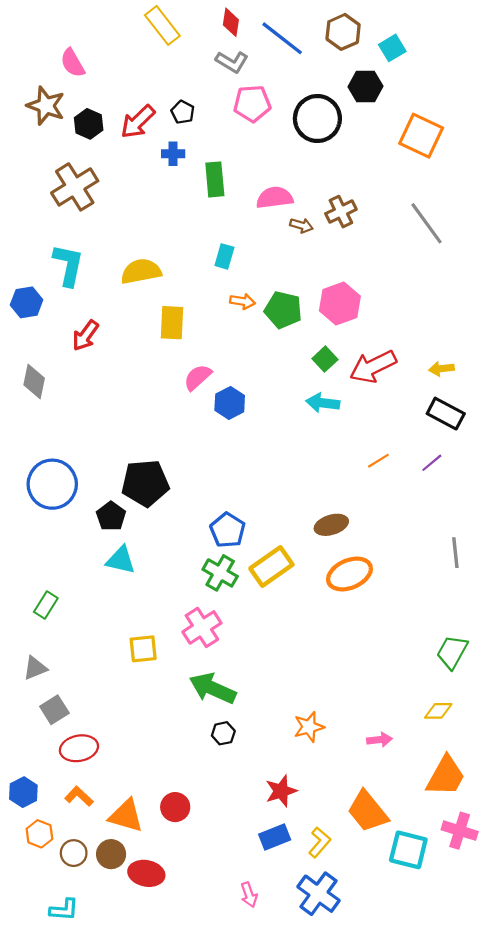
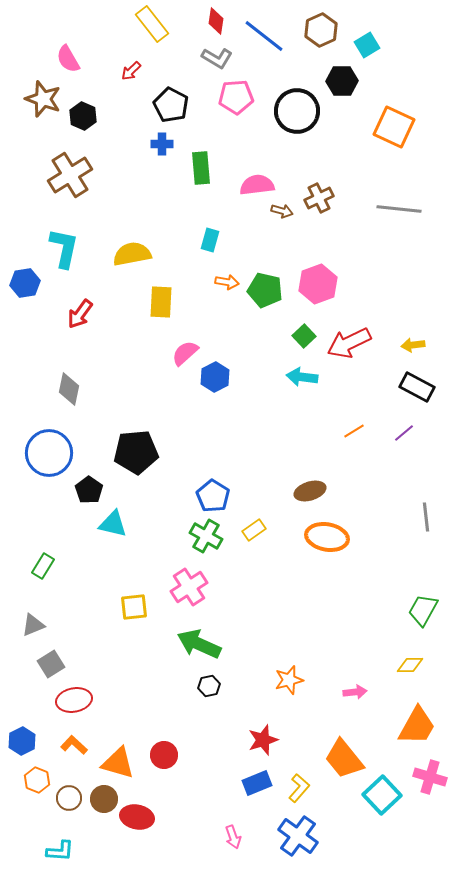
black pentagon: (183, 112) -> (171, 105), size x1.6
red arrow: (138, 122) -> (131, 71), moved, size x0.6
gray line: (426, 223) -> (399, 209), turned -48
gray diamond: (34, 382) -> (69, 389), moved
black pentagon: (111, 516) -> (89, 490), moved
yellow rectangle: (271, 567) -> (254, 530), size x0.6
orange ellipse: (349, 574) -> (327, 537), turned 33
cyan square: (408, 850) -> (382, 795), turned 33

